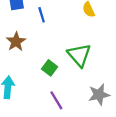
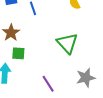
green square: (50, 68) -> (18, 53), moved, turned -32

